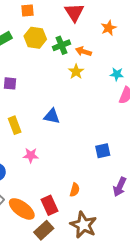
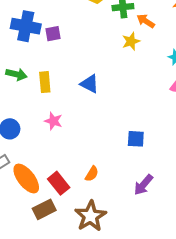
purple square: (10, 83) -> (53, 34), turned -32
red rectangle: (50, 205) -> (59, 183), turned -30

